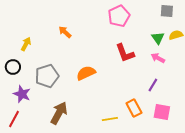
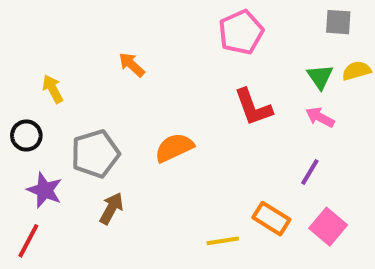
yellow arrow: (26, 44) -> (53, 89), turned -56
orange rectangle: (134, 108) -> (271, 219), turned -30
pink square: (162, 112) -> (328, 227), turned 30
brown arrow: (59, 113) -> (111, 208), moved, size x0.7

